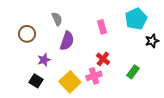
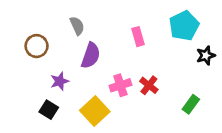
red cross: (103, 59) -> (149, 85), moved
green rectangle: (133, 72) -> (191, 104), moved
pink cross: (94, 76) -> (120, 85), moved

